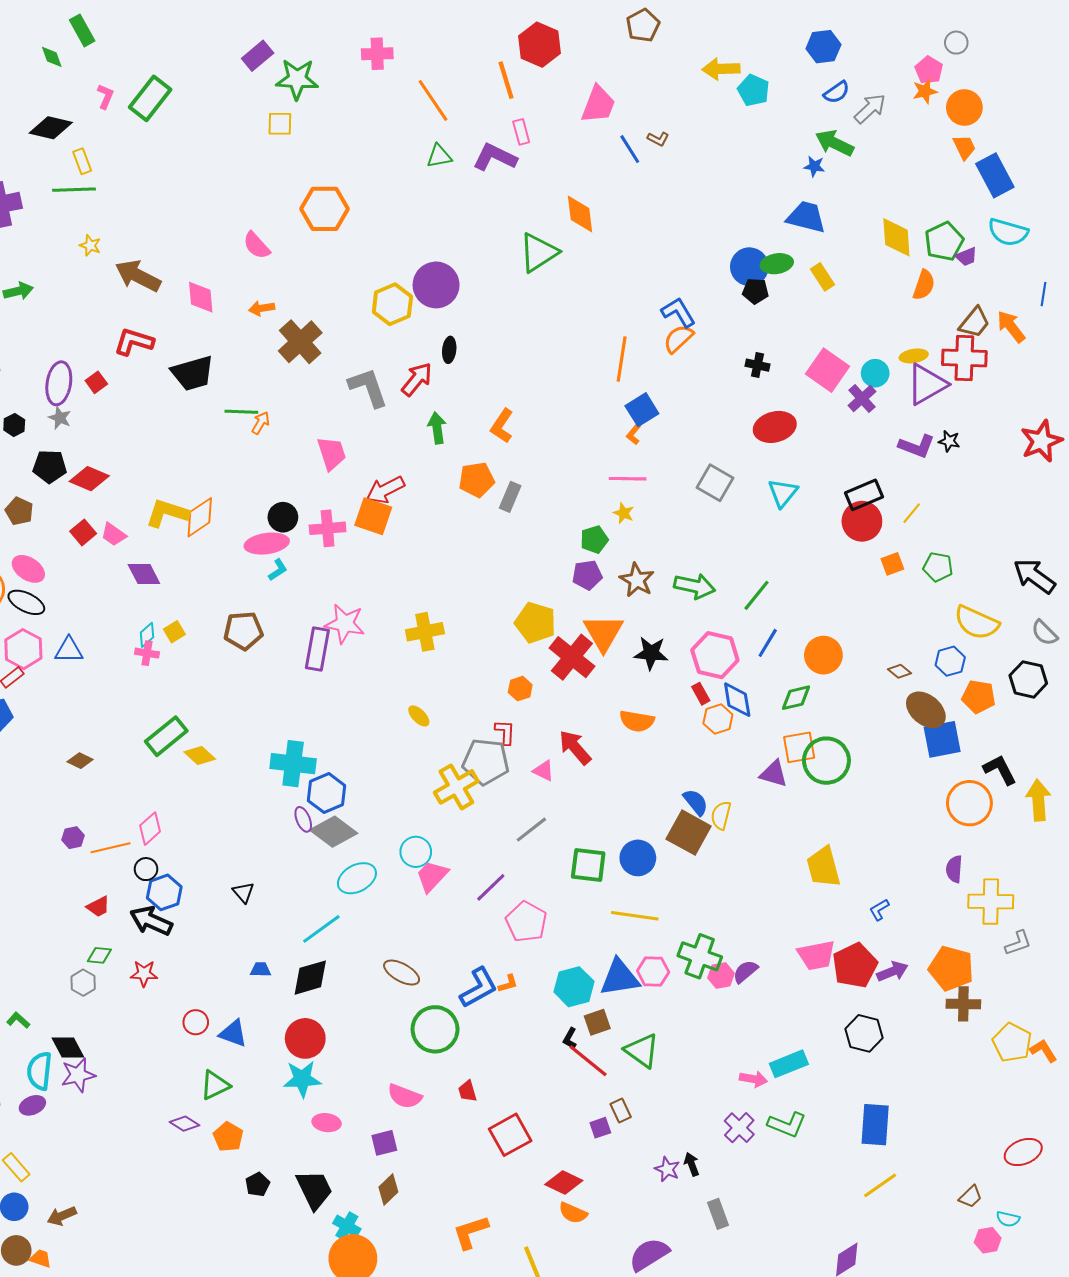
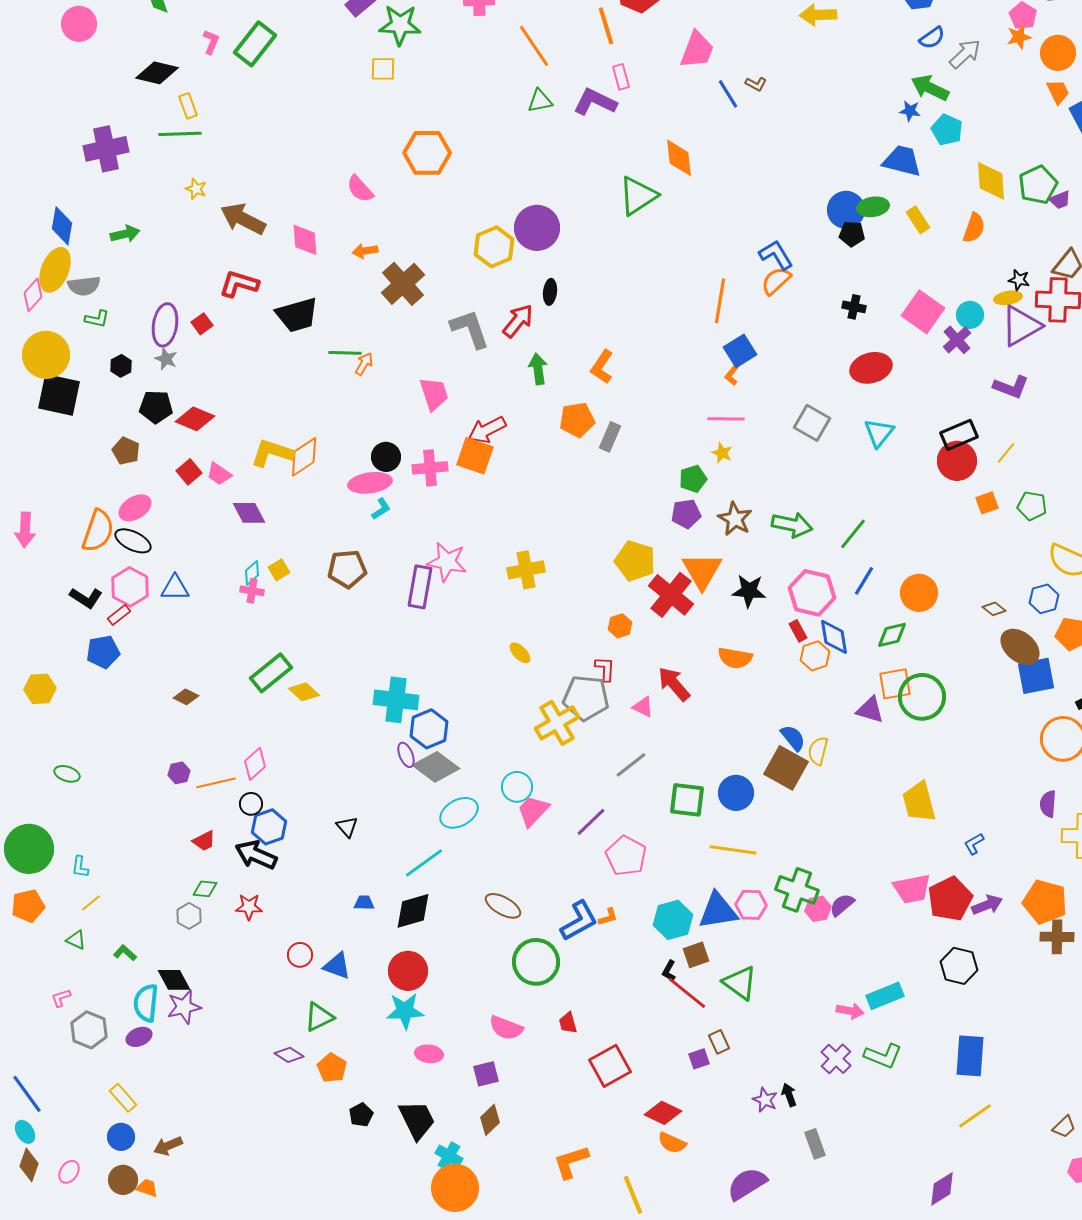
cyan pentagon: (753, 90) -> (947, 130), moved
orange semicircle: (924, 285) -> (974, 228), moved
black star: (949, 441) -> (1019, 280), moved
pink ellipse: (28, 569) -> (135, 508), turned -64

